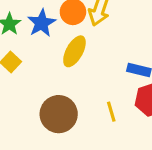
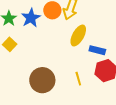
yellow ellipse: (74, 51) -> (78, 36), moved

